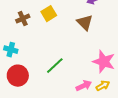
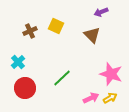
yellow square: (49, 14) -> (56, 26), turned -35
cyan cross: (11, 50) -> (18, 62), turned 32

